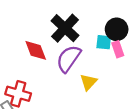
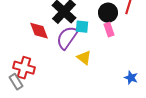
cyan square: (104, 42) -> (82, 27), moved
yellow triangle: (88, 82) -> (84, 58), turned -35

